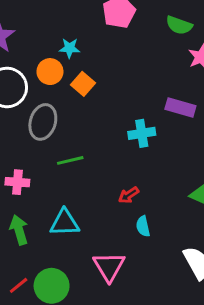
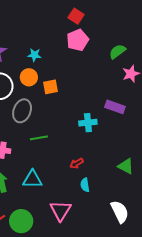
green semicircle: (179, 25) -> (117, 52), turned 120
cyan star: (69, 48) -> (34, 55), moved
orange square: (83, 84) -> (51, 87), turned 35

